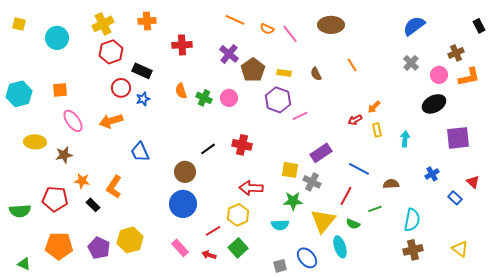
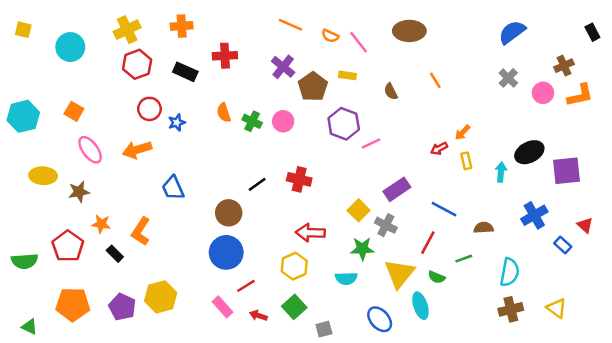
black rectangle: (142, 71) -> (185, 72), moved
yellow rectangle: (284, 73) -> (347, 75), moved
orange square: (60, 90) -> (74, 111), turned 35
black ellipse: (434, 104) -> (529, 152), moved
yellow square: (290, 170) -> (359, 210), turned 36
blue cross: (432, 174) -> (534, 215), size x1.5
red pentagon: (55, 199) -> (68, 246), turned 30
red line: (213, 231) -> (246, 286), moved
yellow triangle: (460, 249) -> (557, 308), moved
gray square: (280, 266) -> (324, 329), moved

